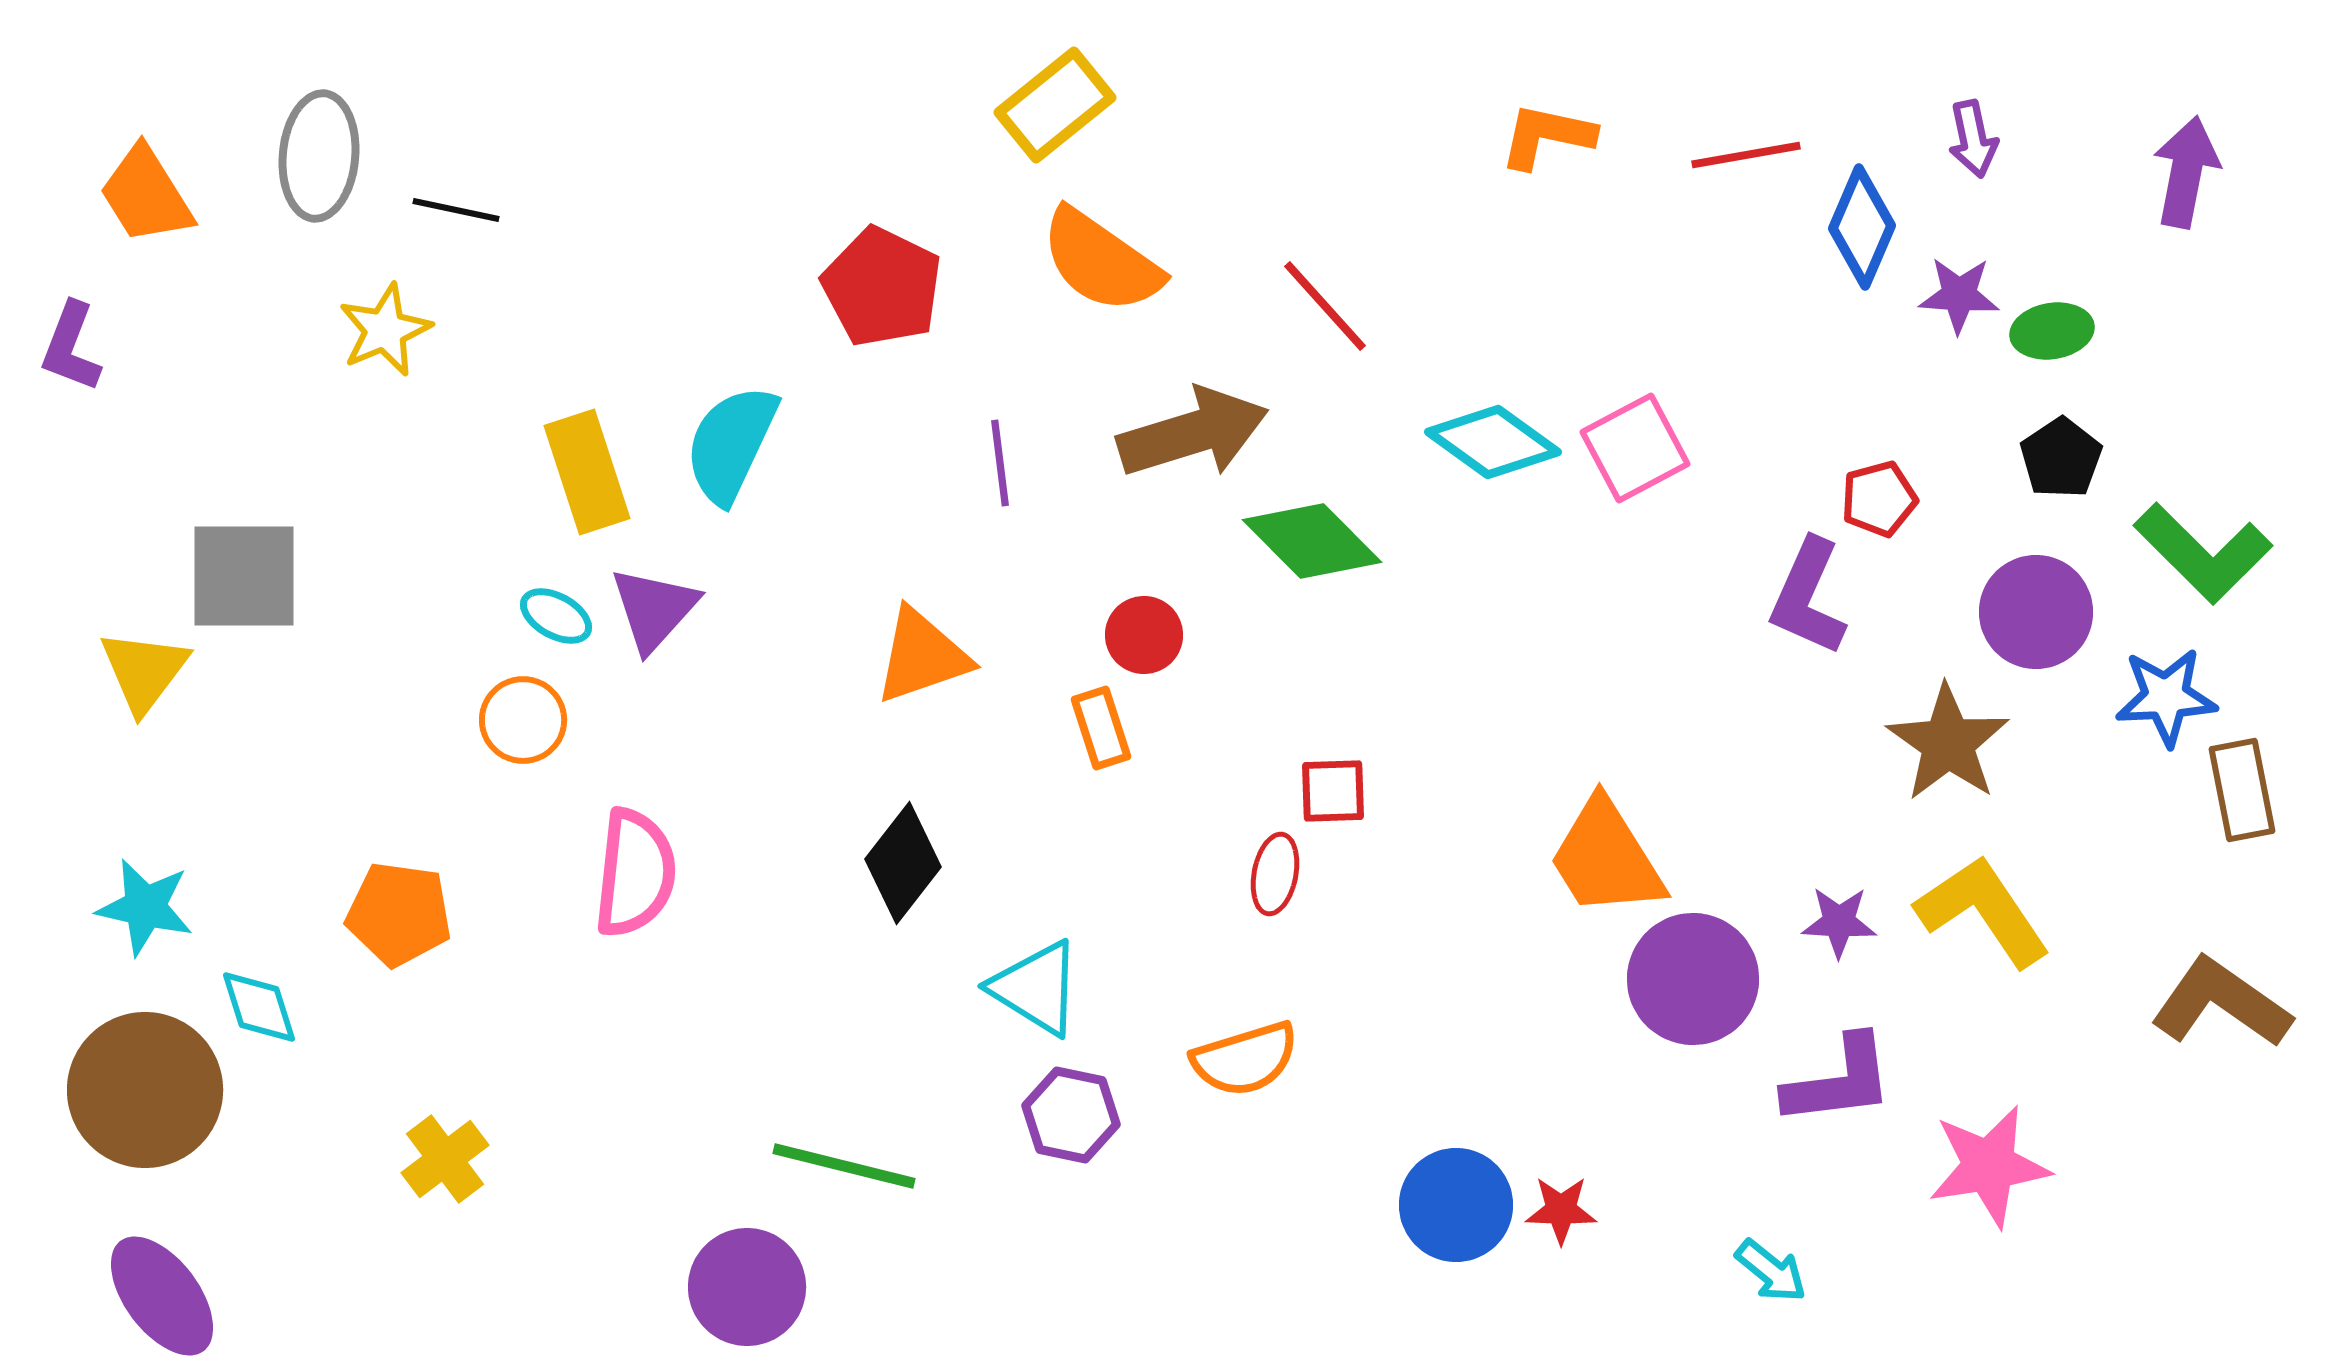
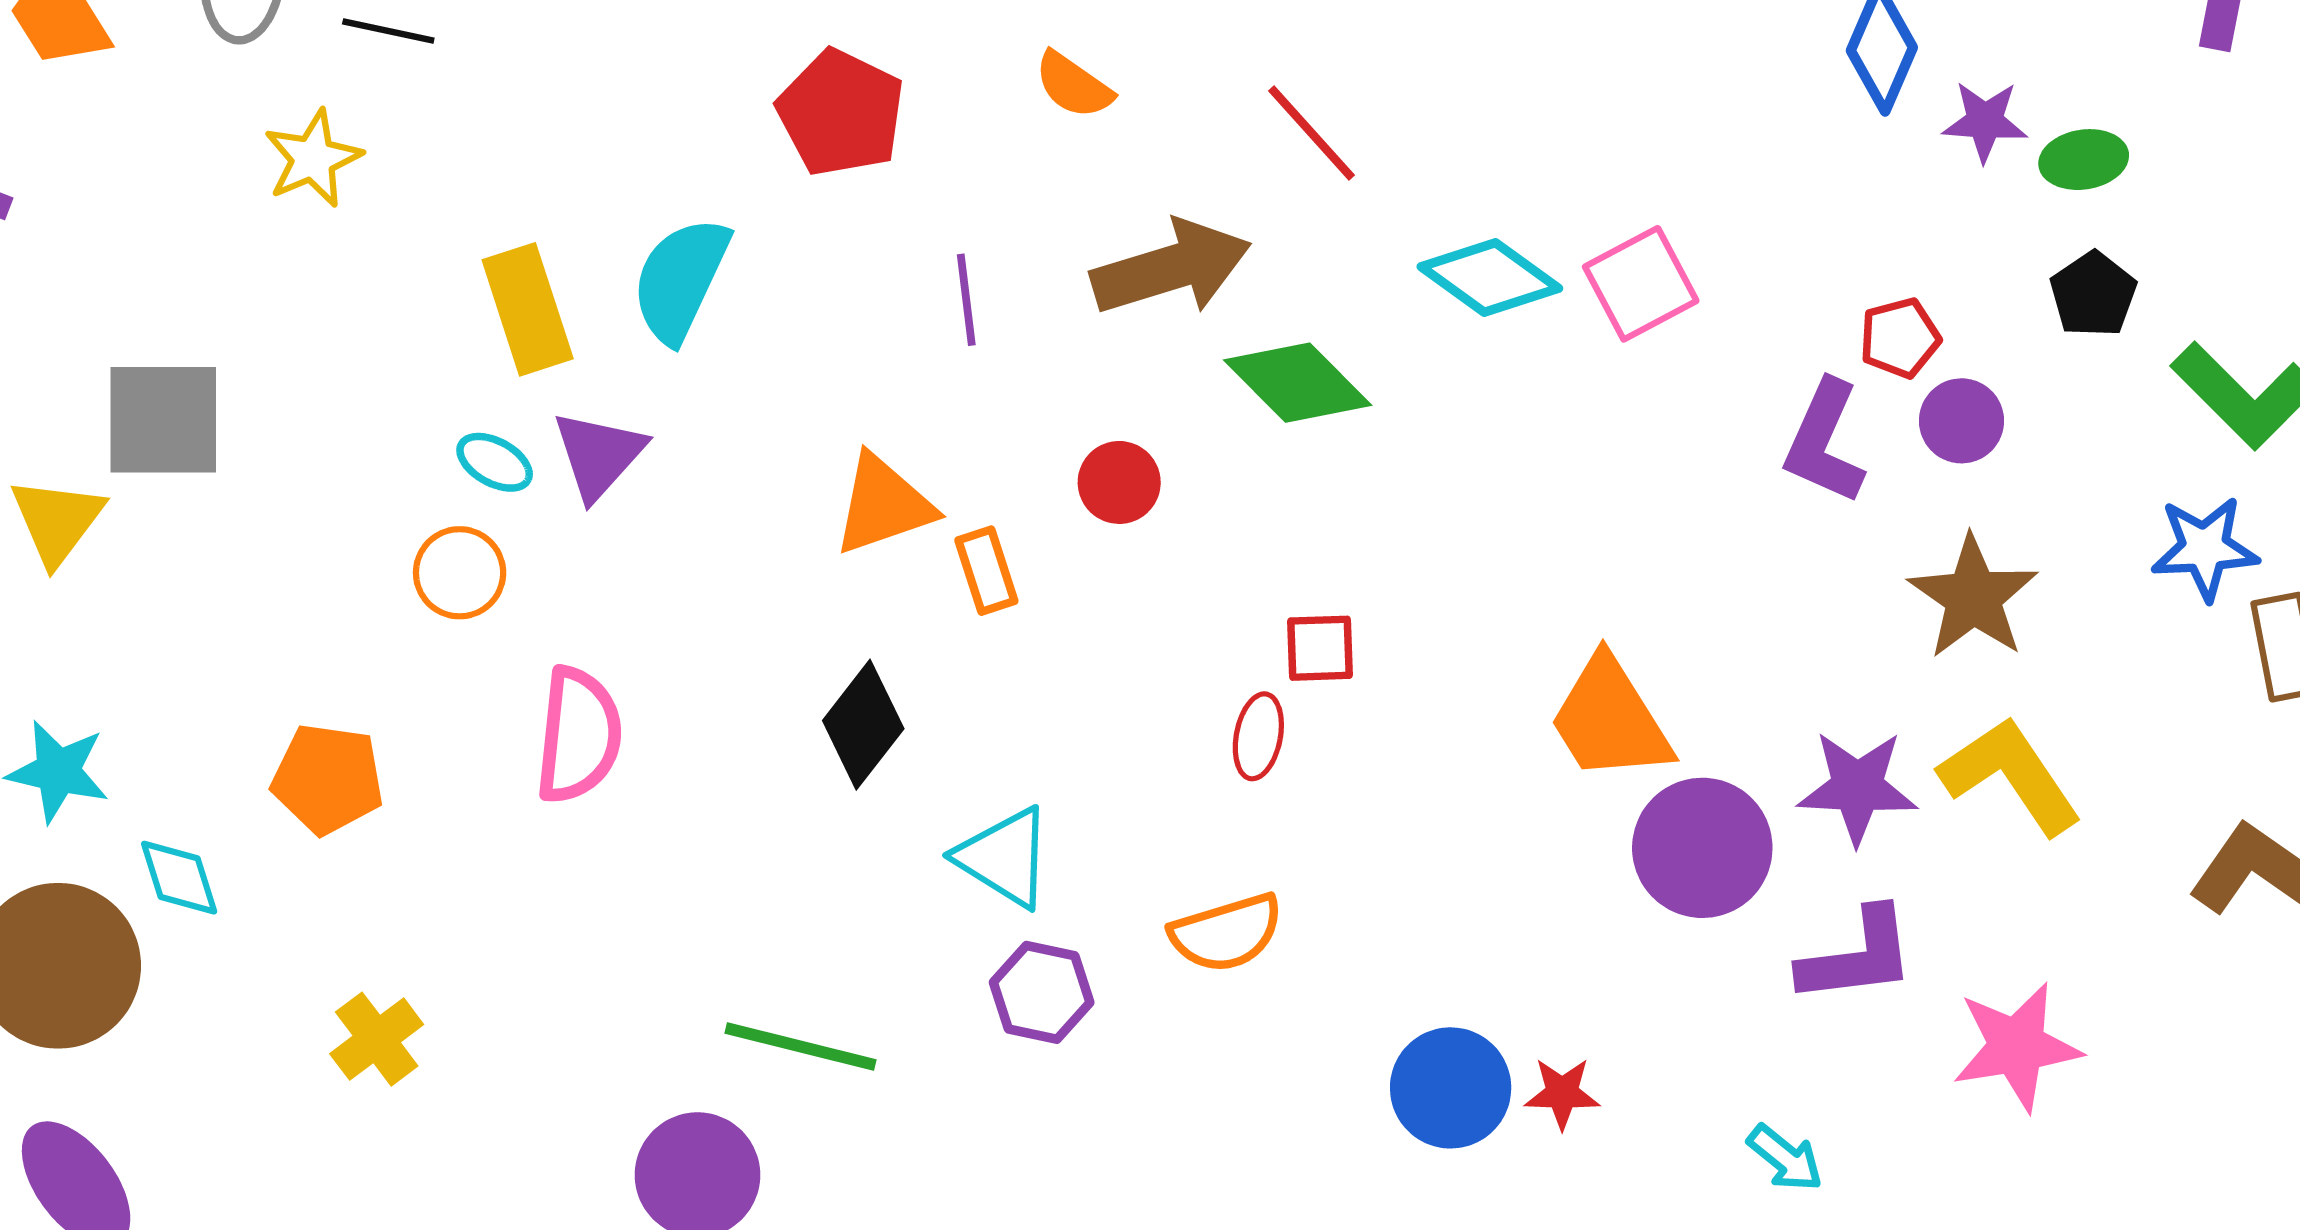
orange semicircle: (1101, 261) -> (1073, 85), size x0.6
purple circle: (2036, 612) -> (1961, 421), moved, size x0.7
orange rectangle: (1101, 728) -> (986, 571), moved
purple star: (1839, 922) -> (1857, 787), size x1.5

